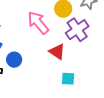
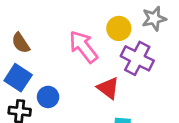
purple cross: (77, 30) -> (137, 58), turned -30

